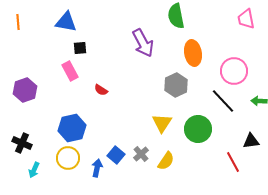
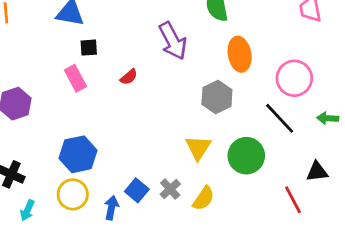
red semicircle: (101, 90) -> (129, 77), moved, turned -72

